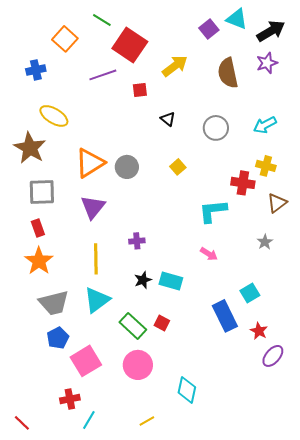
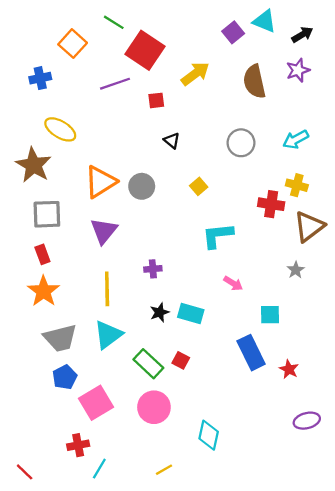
black arrow: (271, 31) -> (302, 35), size x0.7
black triangle: (168, 119) -> (172, 141), moved
brown triangle: (277, 203) -> (309, 226), size x1.4
cyan L-shape: (213, 211) -> (218, 235), moved
cyan square: (250, 293) -> (270, 315), moved, turned 30
purple ellipse: (273, 356) -> (307, 421), moved, turned 35

